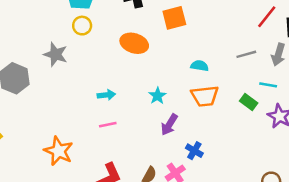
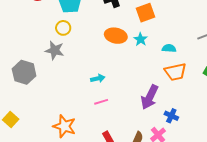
yellow circle: (82, 26) -> (63, 28), moved
cyan star: (157, 96) -> (141, 39), moved
purple arrow: (169, 125) -> (150, 97), size x1.4

